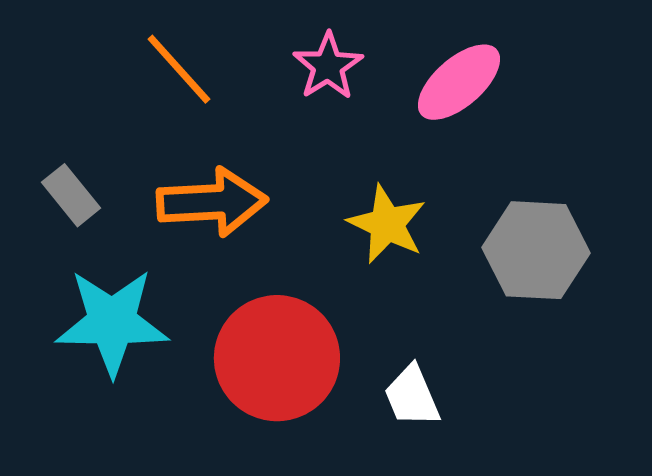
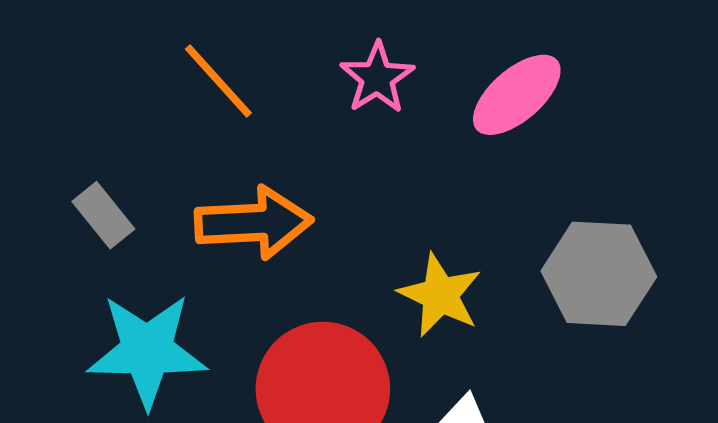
yellow star: (387, 224) -> (440, 295), moved

